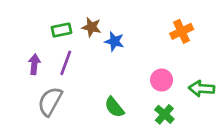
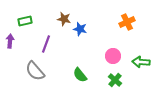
green rectangle: (61, 30) -> (25, 21), moved
purple arrow: (34, 64) -> (10, 41), moved
gray semicircle: (50, 101) -> (35, 71), turned -70

